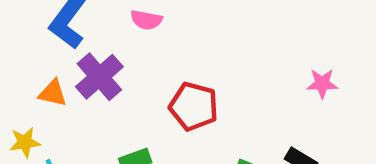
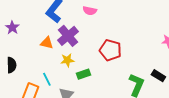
yellow star: (25, 142) -> (67, 60), moved

